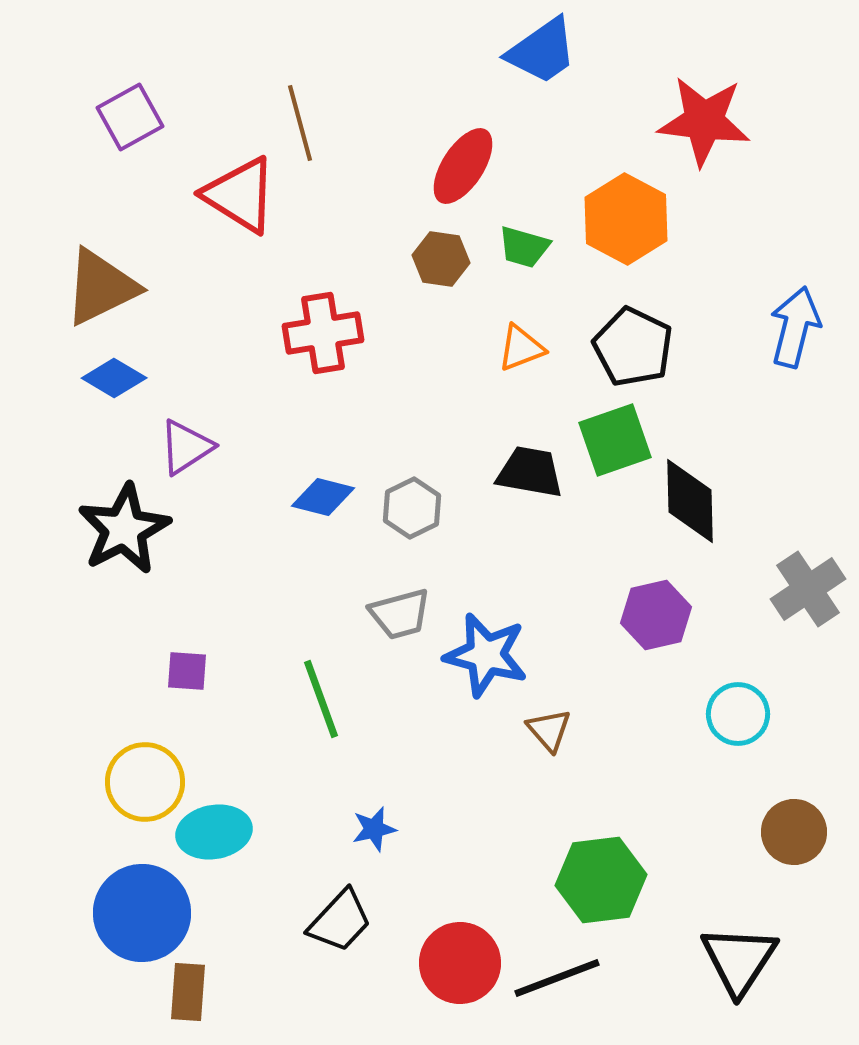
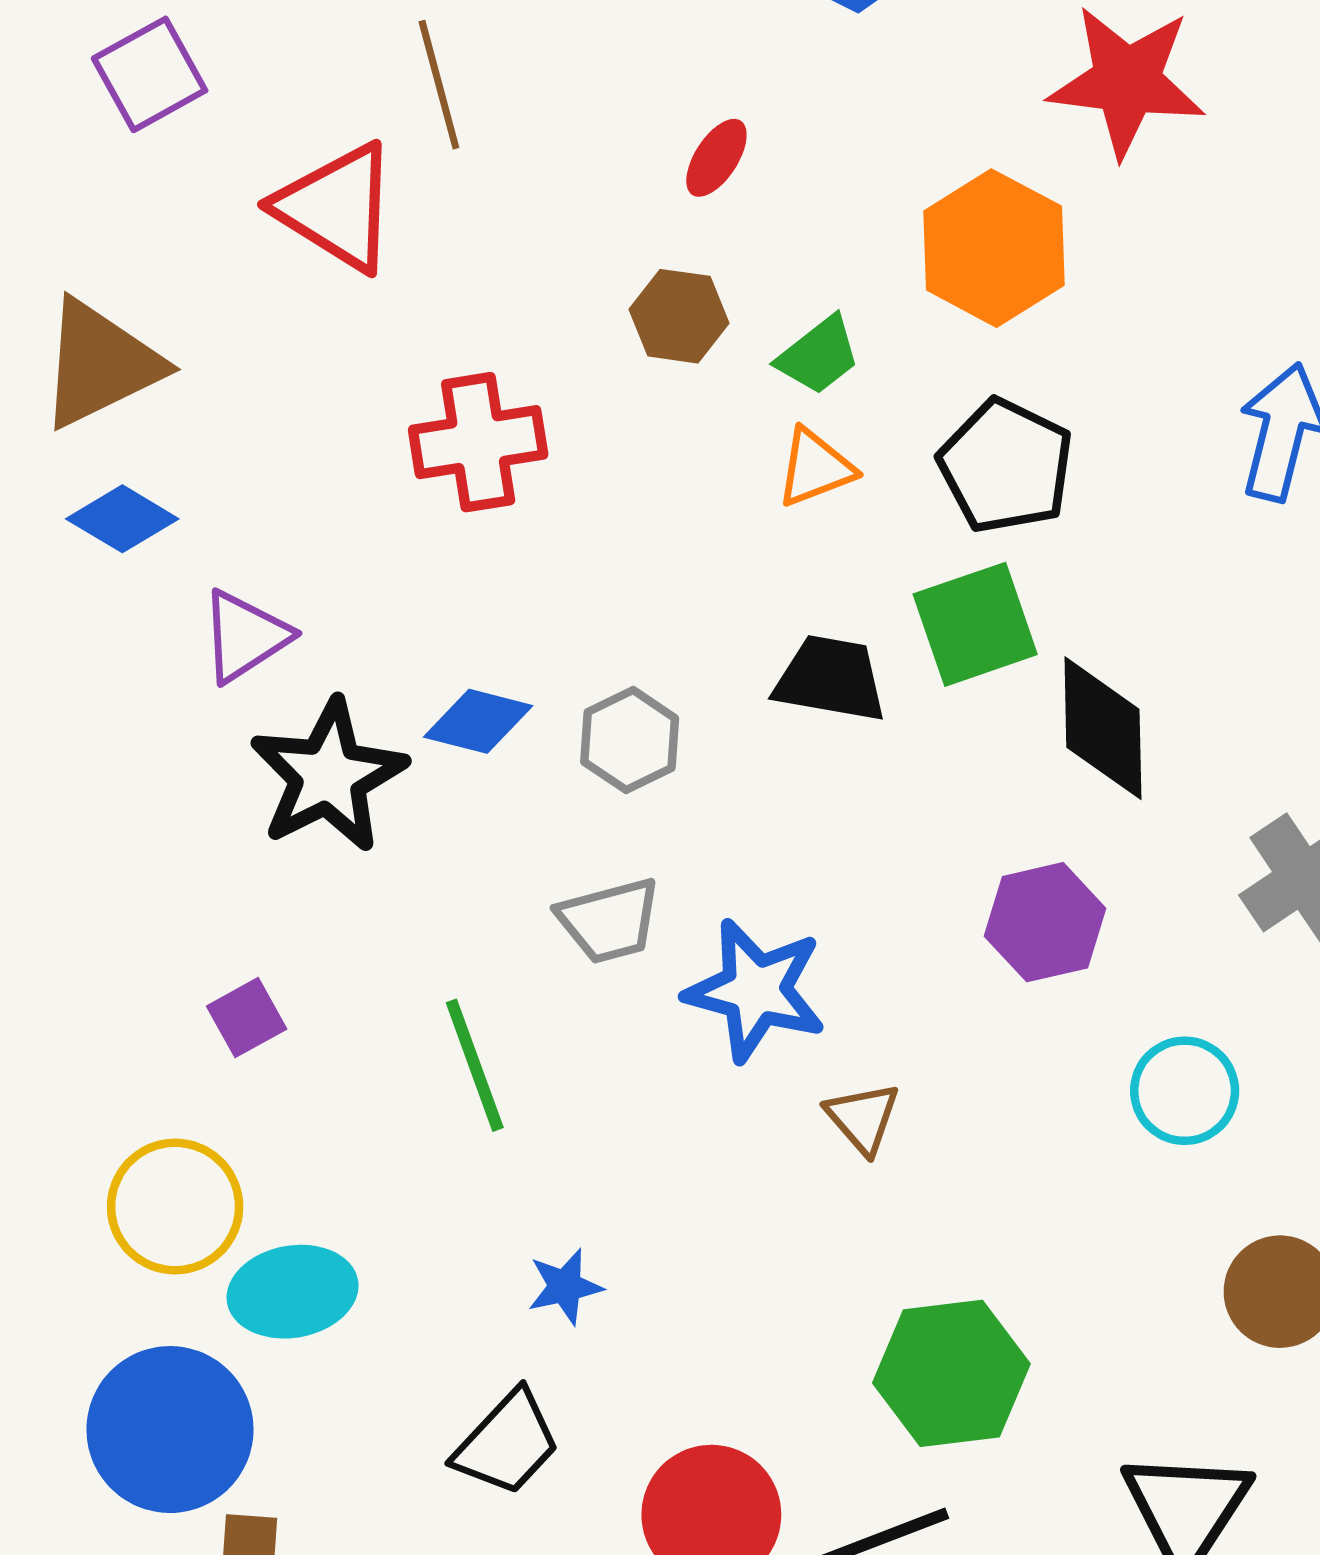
red ellipse: (463, 166) -> (716, 158), size x0.6
green trapezoid: (524, 247) -> (819, 355), moved, turned -54
black star: (124, 529) -> (328, 776), moved
purple square: (187, 671) -> (247, 1018), turned -33

